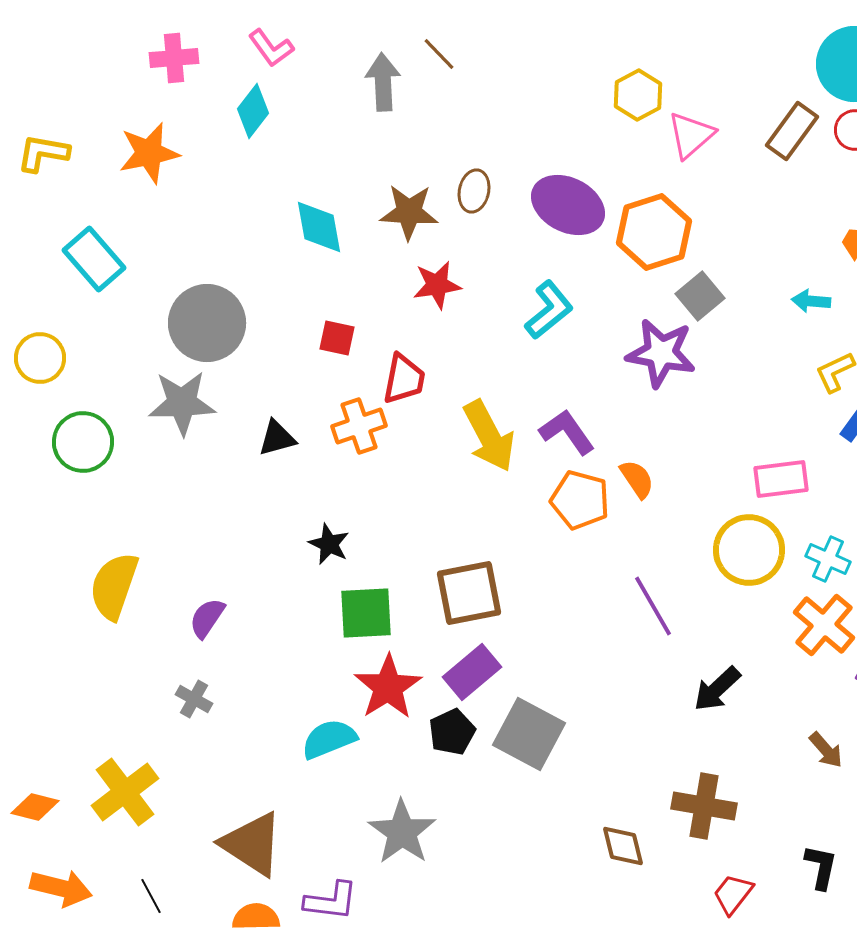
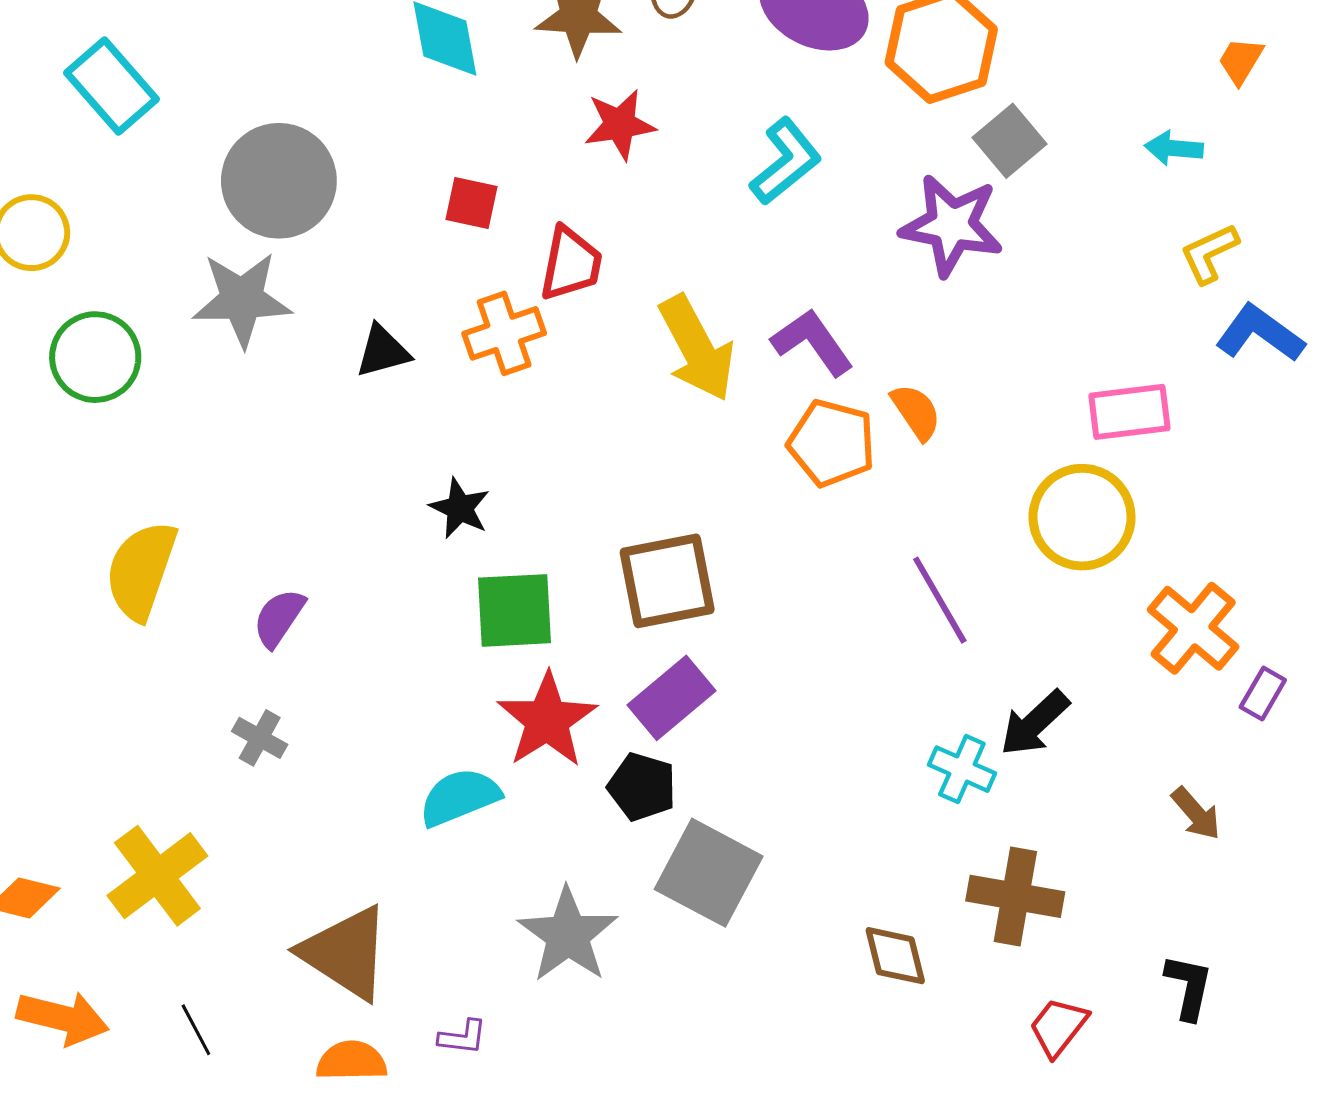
cyan cross: (828, 559) -> (962, 769), moved
black pentagon: (452, 732) -> (642, 787), turned -30
gray square: (529, 734) -> (709, 873), moved
purple L-shape: (331, 901) -> (463, 1037), size x0.6

